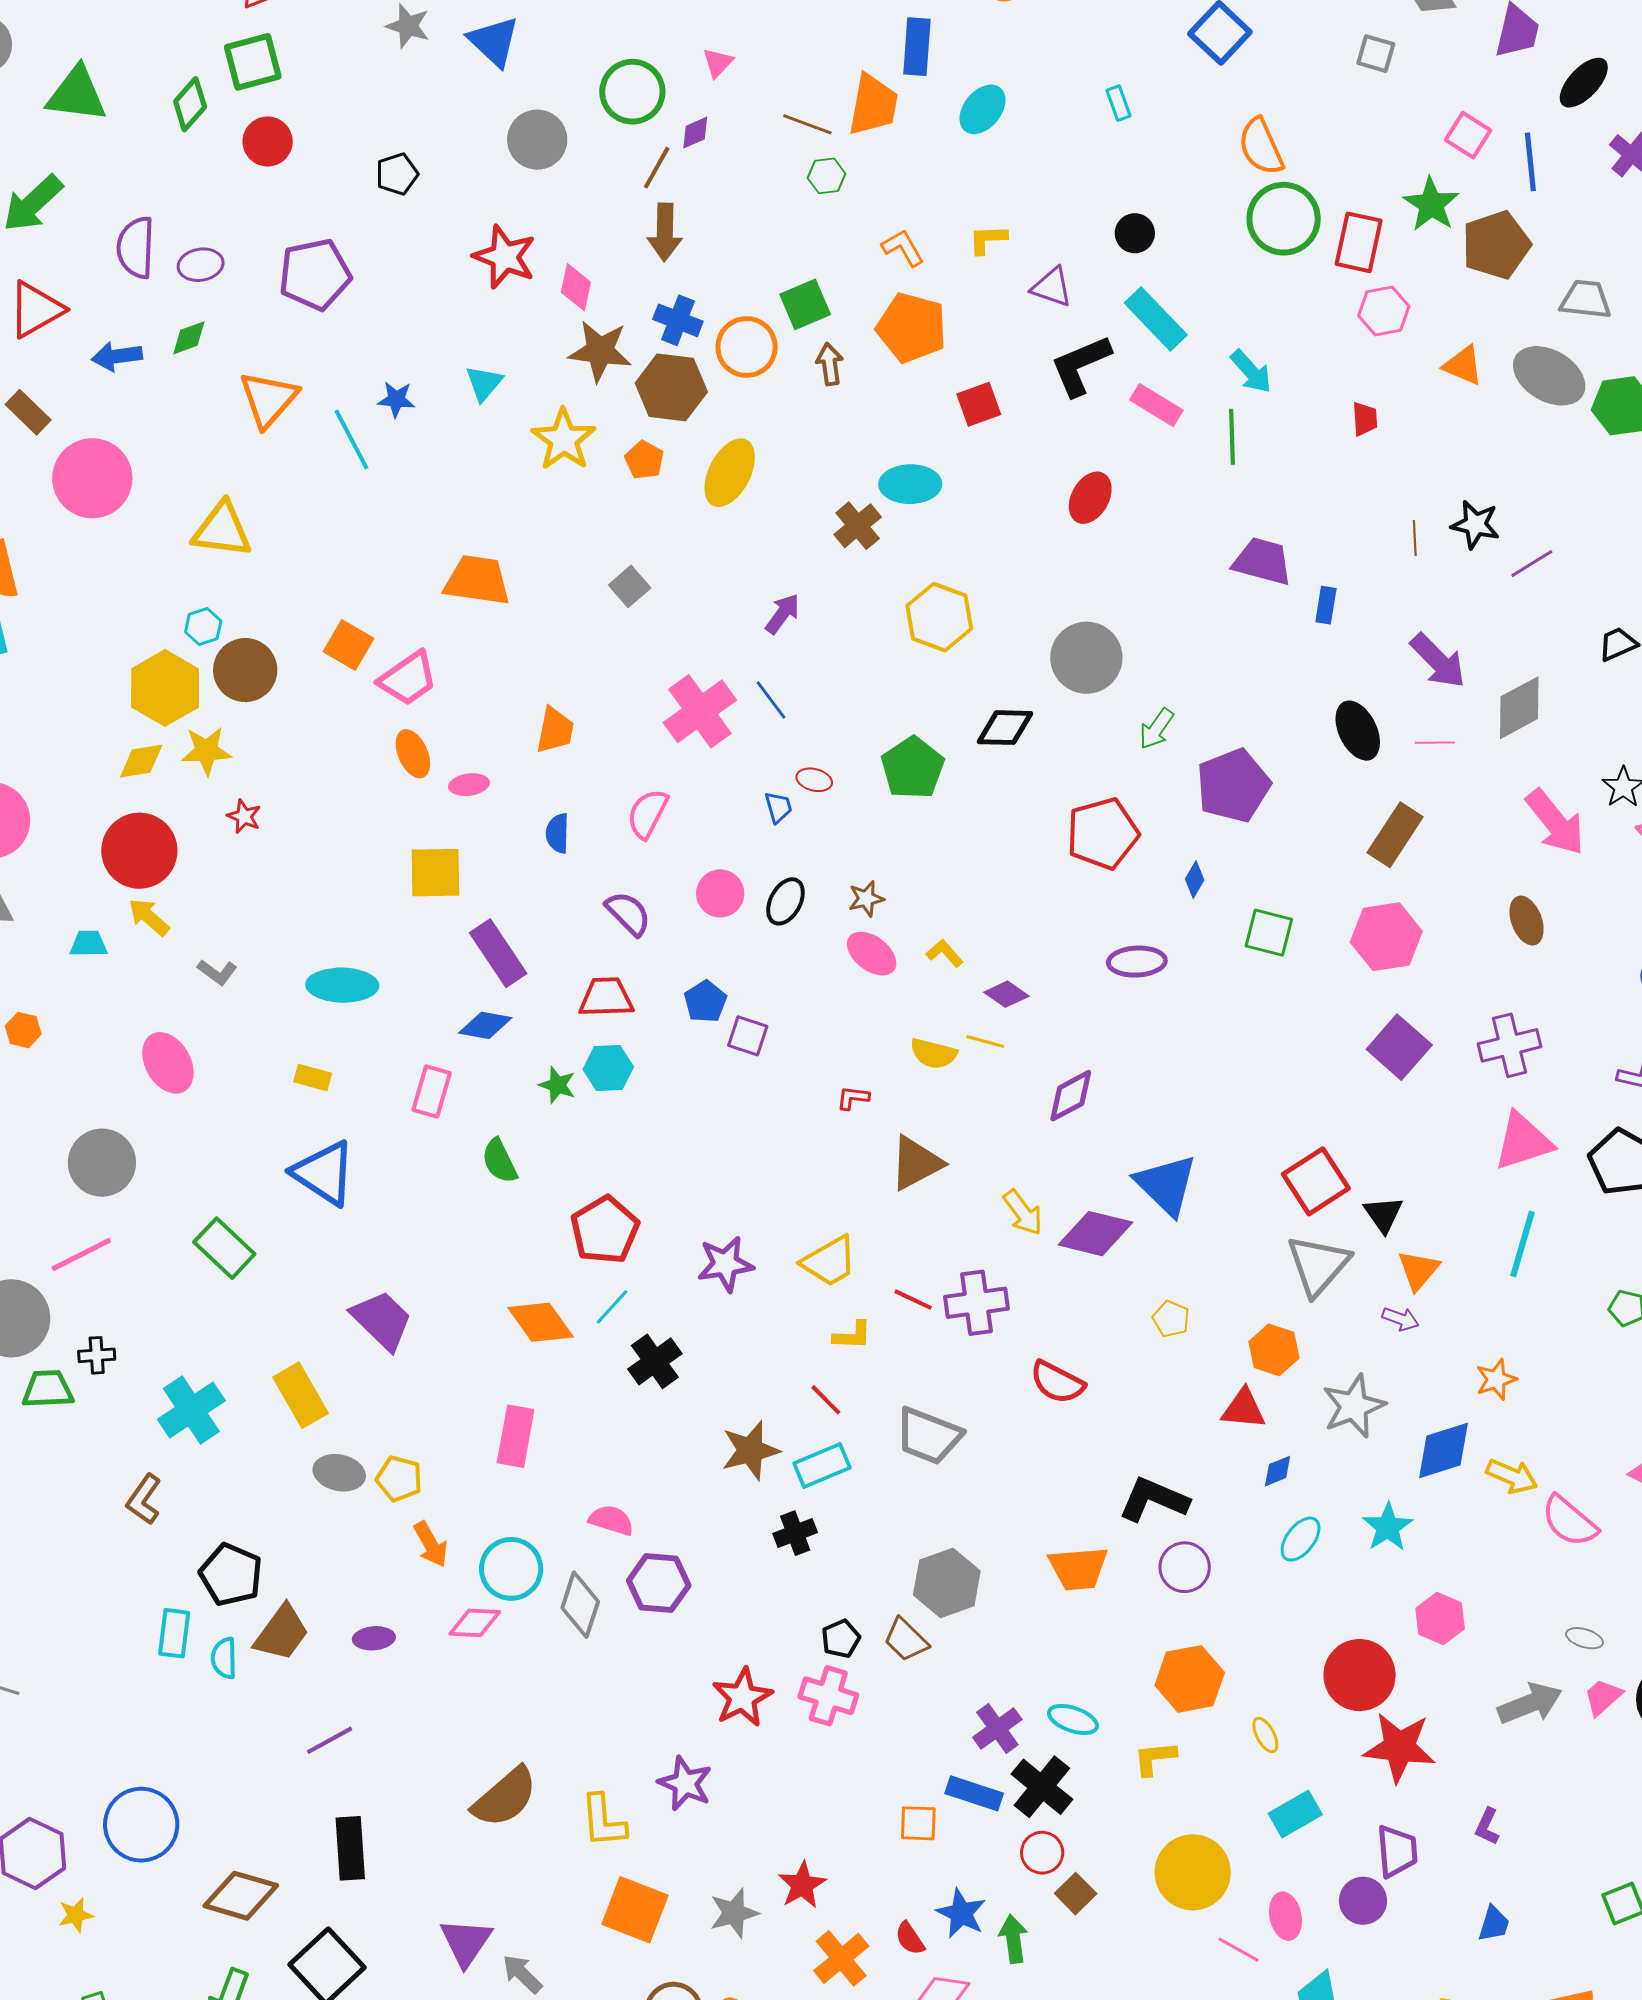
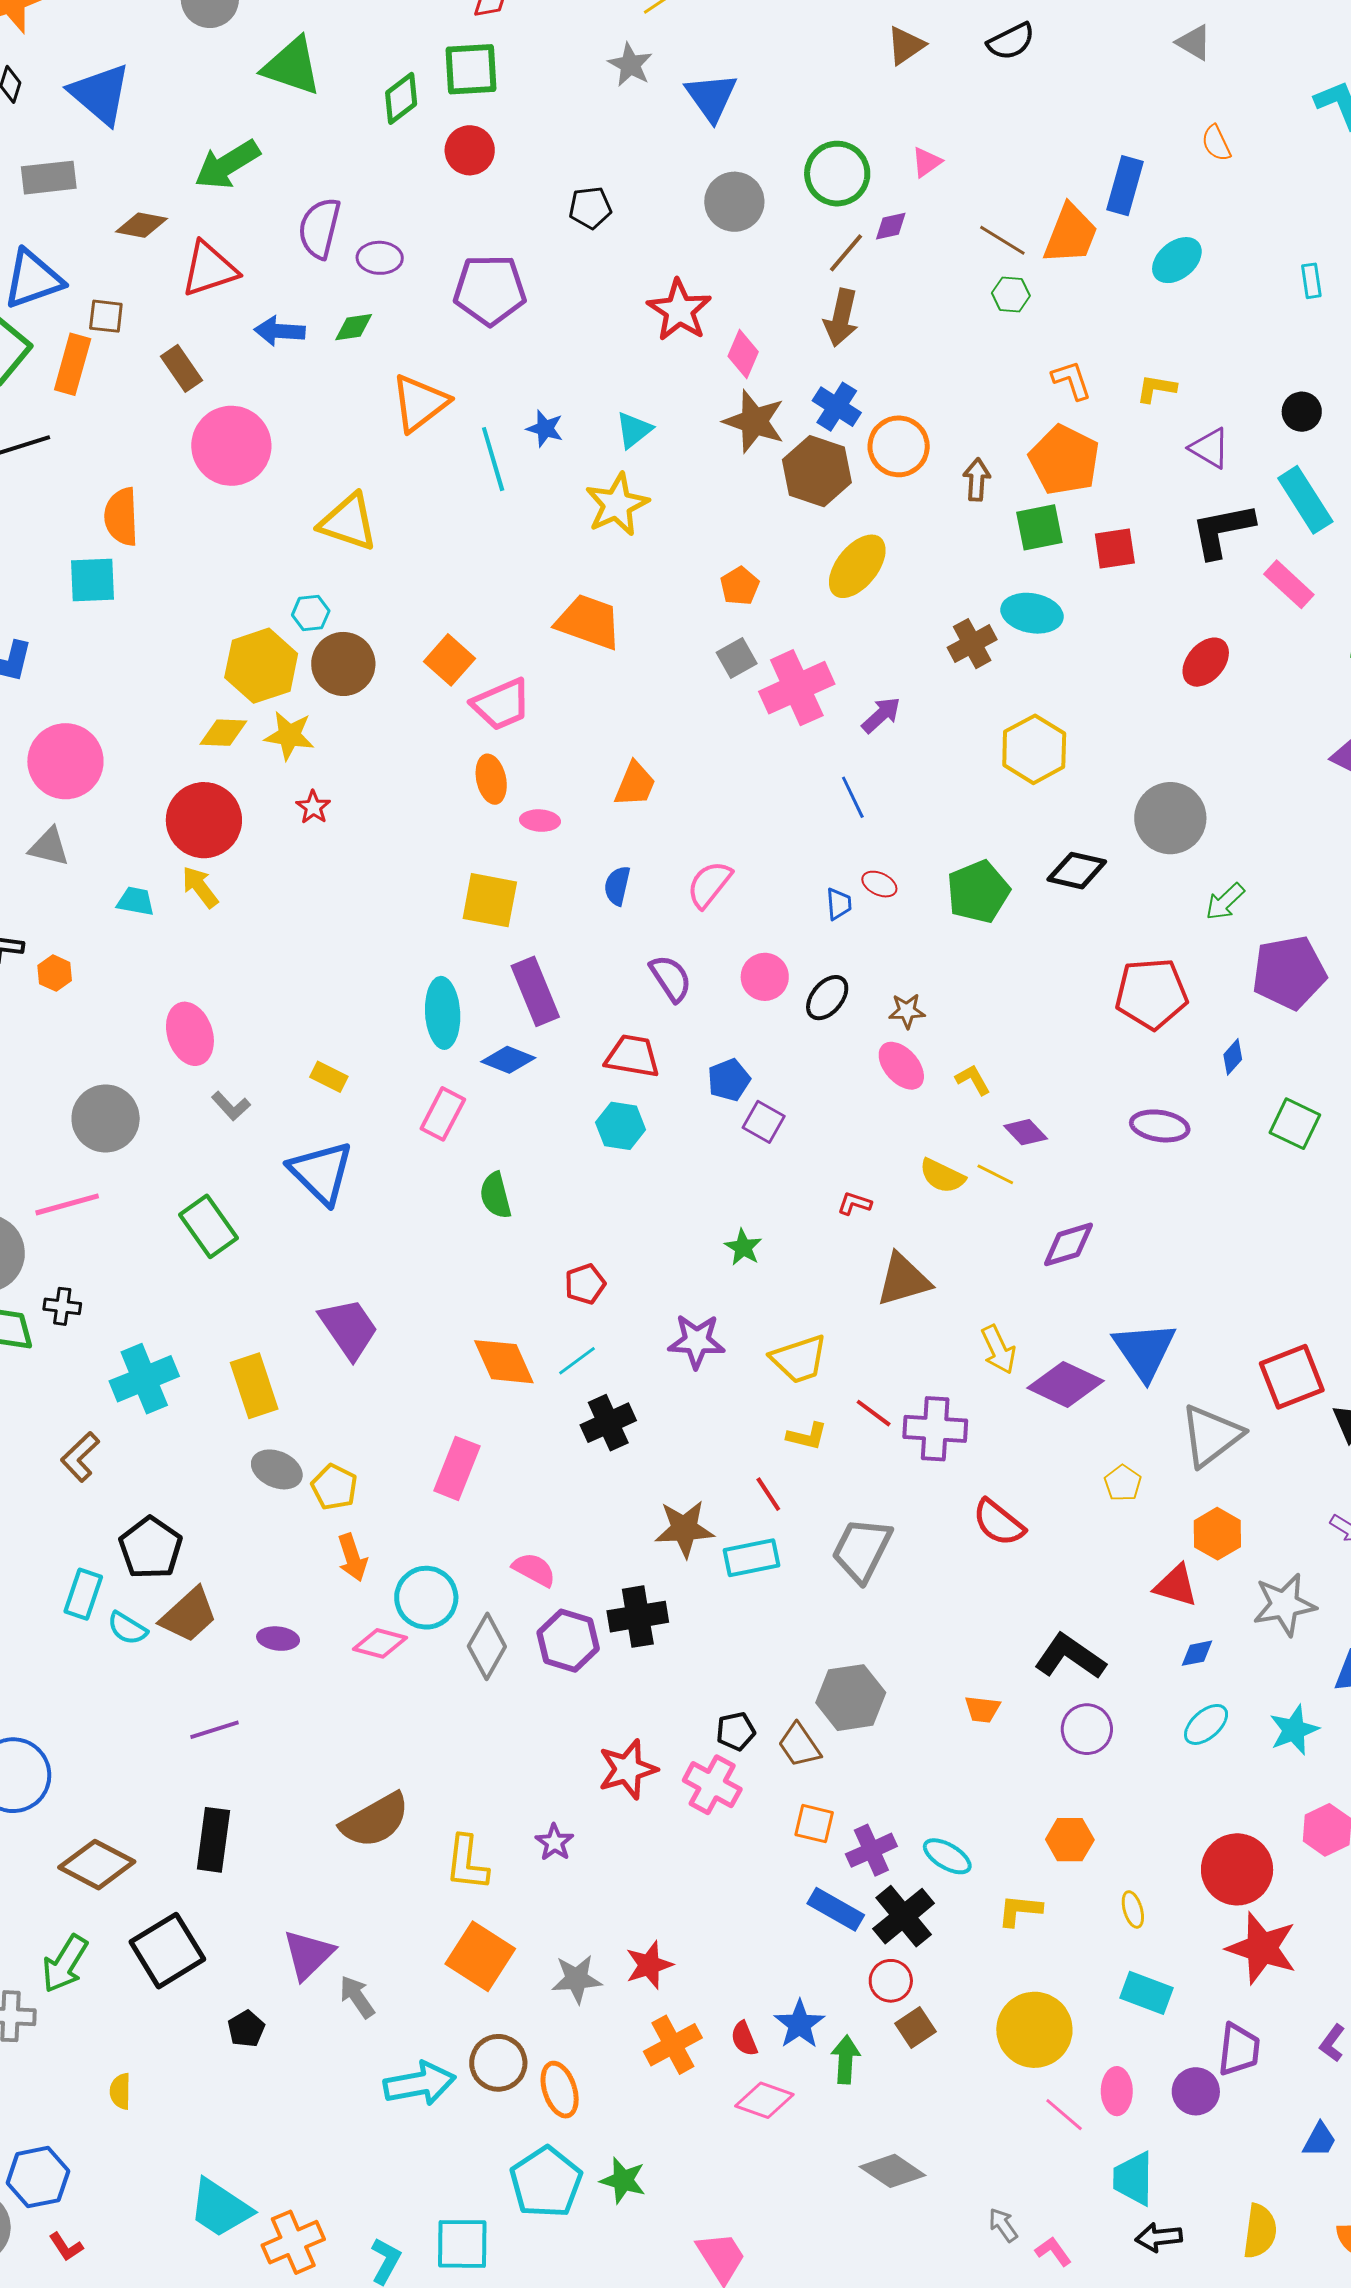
green square: (805, 304) -> (1039, 527), moved
yellow star: (564, 439) -> (617, 505), moved
orange pentagon: (644, 460) -> (740, 586), moved
pink cross: (700, 711) -> (797, 688), moved
gray L-shape: (217, 972) -> (231, 1106), moved
cyan ellipse: (342, 985) -> (443, 1013), moved, turned 74
green star: (557, 1085) -> (743, 1247), moved
red pentagon: (605, 1230) -> (585, 1284), size x0.6
gray triangle: (1318, 1265) -> (1211, 1435), moved
gray trapezoid: (929, 1436) -> (862, 1550), turned 84
black cross: (795, 1533) -> (638, 1617), moved, size x1.4
orange trapezoid: (1078, 1568) -> (982, 1709), size x0.6
cyan semicircle: (224, 1658) -> (127, 1628), turned -69
orange hexagon: (1190, 1679) -> (1070, 1840), size x0.7
purple star: (685, 1783) -> (554, 1842), size x0.7
cyan rectangle: (1295, 1814) -> (1147, 1993), turned 39
orange square: (918, 1823) -> (814, 1824), moved

